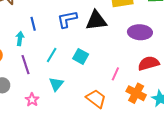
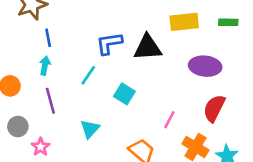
blue line: (33, 24) -> (48, 38), moved
cyan line: (52, 55) -> (88, 75), moved
red semicircle: (149, 63) -> (214, 108), turned -50
pink star: (32, 100) -> (41, 147), moved

